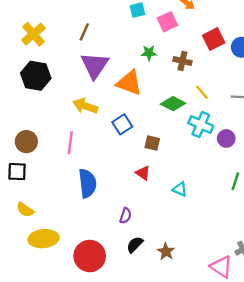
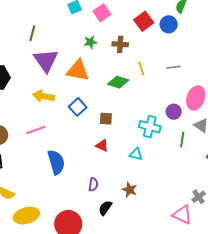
yellow line: (202, 92) -> (141, 68), turned 32
cyan cross: (201, 125) -> (150, 127), moved
purple circle: (226, 138) -> (174, 112), moved
pink line: (70, 143) -> (36, 130), turned 72
brown star: (166, 252) -> (130, 190), moved

